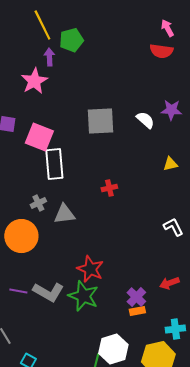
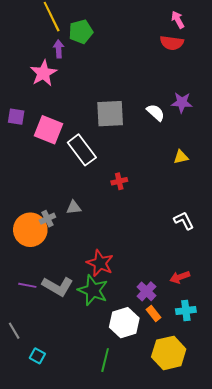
white rectangle: (54, 164) -> (82, 150), moved, turned -32
gray cross: (38, 203) -> (47, 219), moved
gray triangle: (64, 214) -> (74, 207), size x0.7
orange rectangle: (137, 311) -> (154, 314), moved, turned 63
cyan cross: (175, 329) -> (186, 311), moved
white hexagon: (113, 349) -> (124, 323), moved

